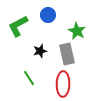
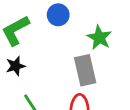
black star: (40, 51) -> (16, 66), moved

